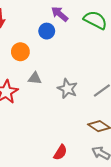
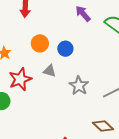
blue circle: (47, 31) -> (65, 49), moved

